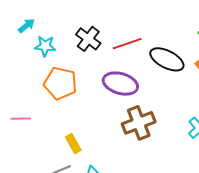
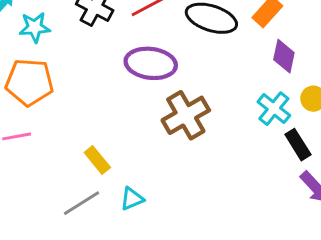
orange pentagon: (60, 83) -> (29, 82), moved

